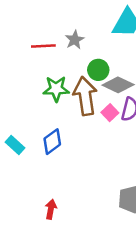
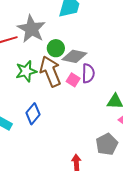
gray star: (75, 40) -> (31, 29), size x1.8
red arrow: (51, 209) -> (76, 162), moved

